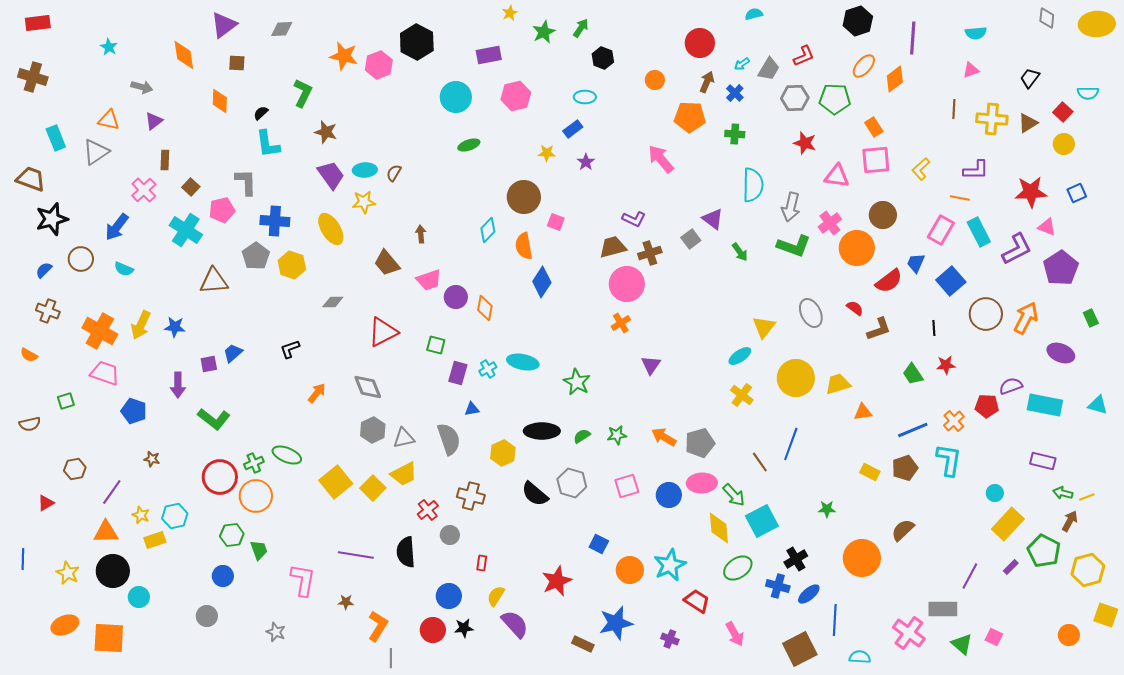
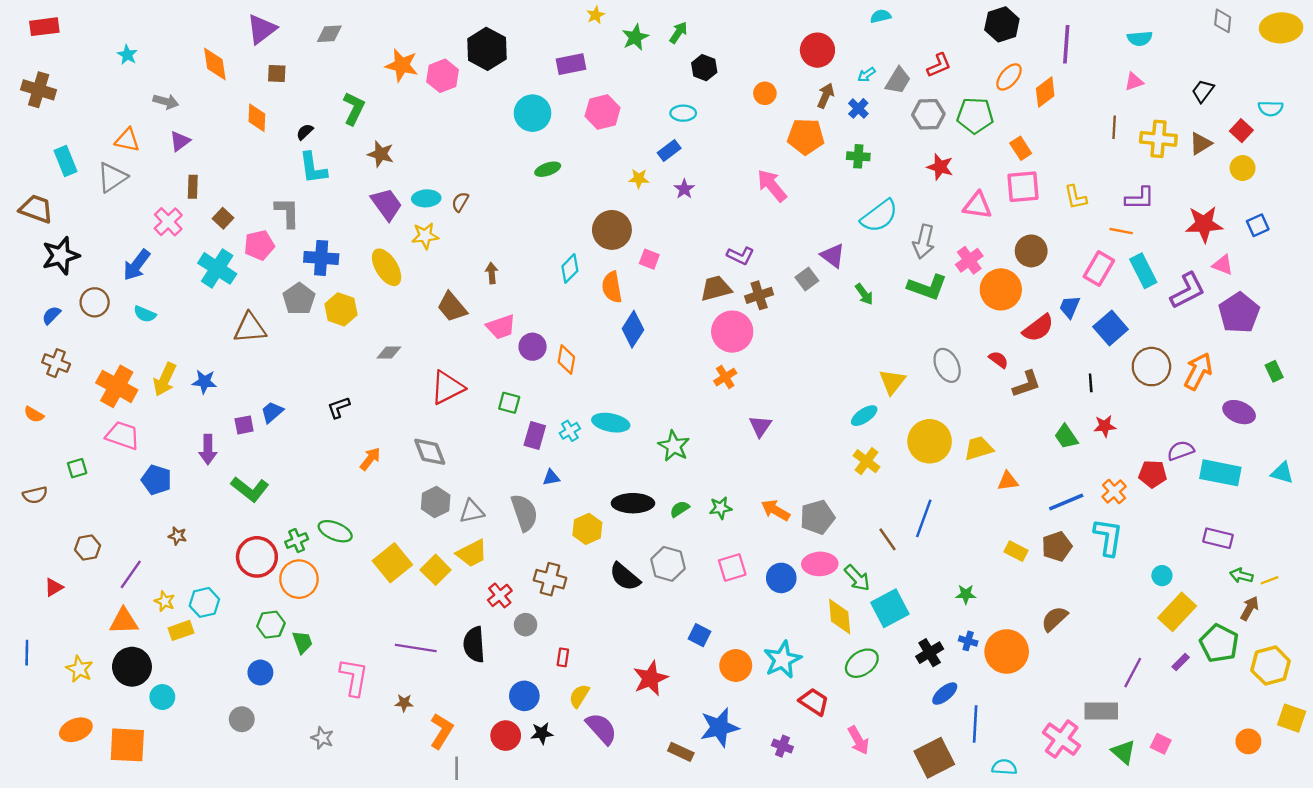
yellow L-shape: (921, 169) -> (1076, 197), turned -60
cyan semicircle: (753, 185) -> (879, 216), turned 52
blue cross: (778, 586) -> (968, 641), moved, size x0.7

